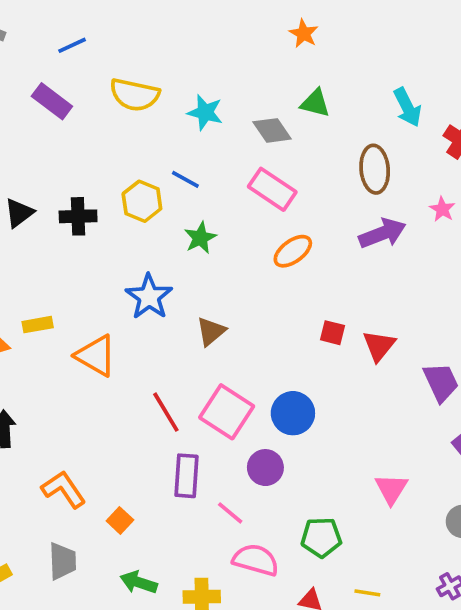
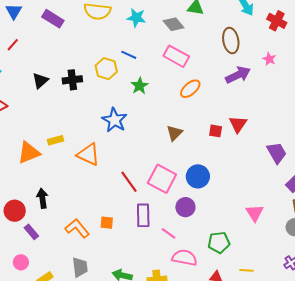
brown triangle: (211, 331) -> (174, 133), moved
red triangle: (379, 346) -> (238, 124), moved
orange square: (120, 520) -> (107, 223), moved, turned -32

